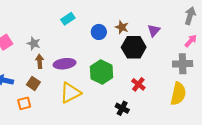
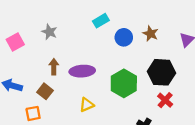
cyan rectangle: (68, 19) -> (101, 21), moved
gray star: (34, 43) -> (49, 32), moved
black hexagon: (134, 47) -> (161, 72), moved
yellow triangle: (70, 93) -> (87, 105), size x0.6

